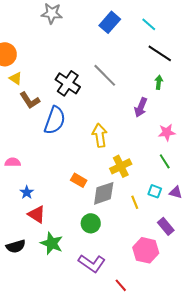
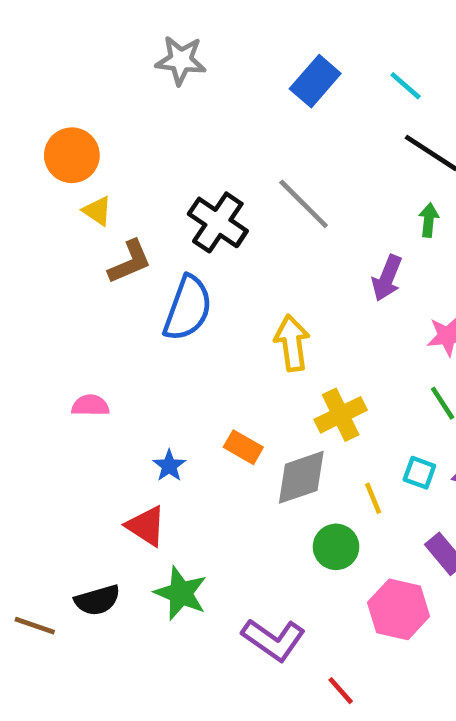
brown L-shape: (30, 100) -> (130, 262), turned -80
blue star: (27, 192) -> (169, 466), moved
green circle: (91, 223) -> (336, 547), moved

